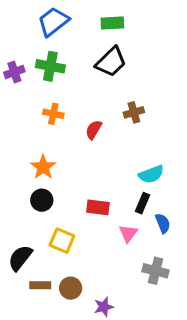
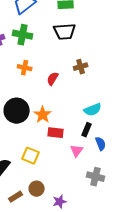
black trapezoid: (111, 62) -> (65, 32), turned 40
orange star: (43, 167) -> (43, 115), moved
black circle: (42, 200) -> (17, 111), moved, size x1.6
brown rectangle: (40, 285) -> (16, 197), moved, turned -32

